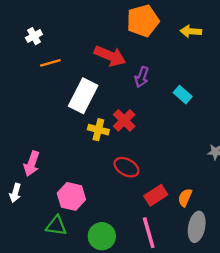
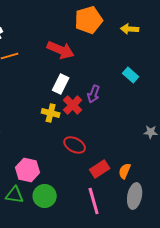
purple arrow: (142, 77) -> (94, 94), moved
cyan rectangle: (183, 95) -> (131, 75), moved
white rectangle: (83, 96) -> (61, 84), moved, size x0.7
green circle: (102, 236) -> (45, 196), moved

